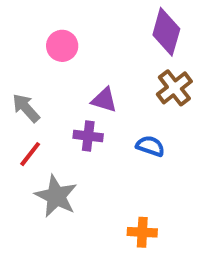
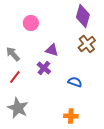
purple cross: (88, 136) -> (44, 68), turned 32
blue semicircle: (150, 146) -> (75, 82), moved
gray star: (56, 196) -> (18, 108), moved

